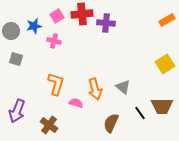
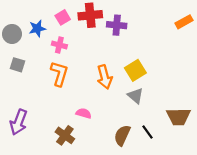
yellow square: (165, 64) -> (135, 70), moved
orange L-shape: (56, 84) -> (59, 74), moved
orange arrow: (95, 89) -> (105, 77), moved
black line: (140, 113) -> (148, 132), moved
brown cross: (49, 125) -> (65, 135), moved

